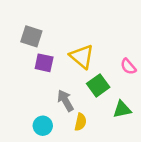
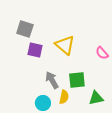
green square: (98, 85) -> (77, 80), moved, turned 30
green triangle: (122, 109) -> (96, 98), moved
cyan circle: (43, 126) -> (43, 103), moved

